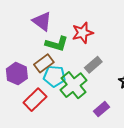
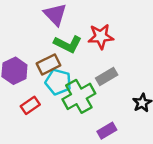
red rectangle: (35, 100) -> (30, 105), size x0.7

